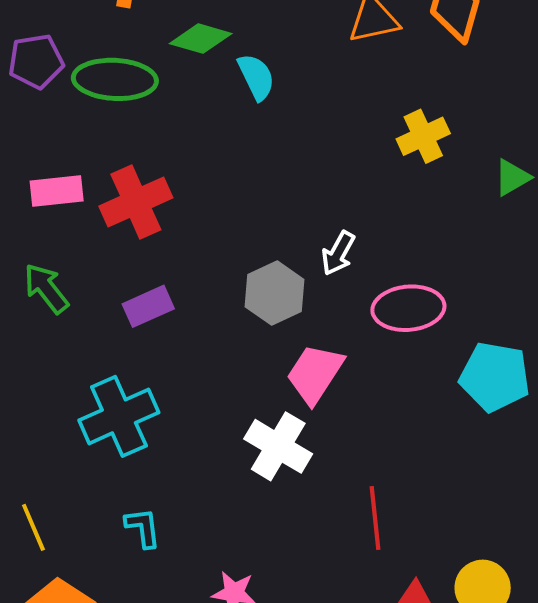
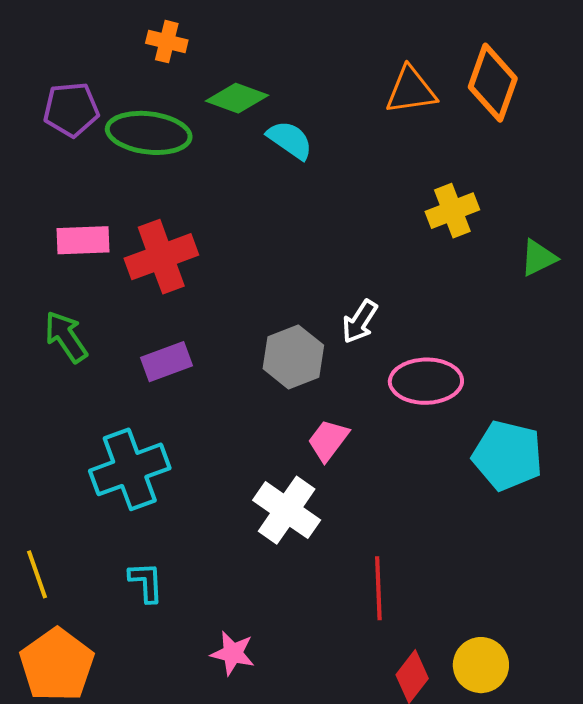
cyan semicircle: (256, 77) -> (290, 140), turned -33
pink trapezoid: (315, 374) -> (328, 440), size x0.7

